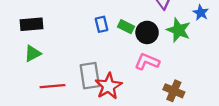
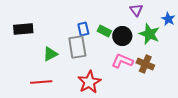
green triangle: (33, 53) -> (50, 54), moved
gray rectangle: (90, 76) -> (77, 47), moved
brown cross: (174, 91) -> (145, 64), moved

